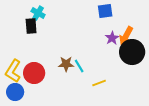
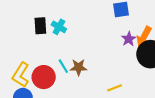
cyan cross: (38, 13) -> (59, 27), moved
cyan line: (79, 66) -> (63, 66), moved

